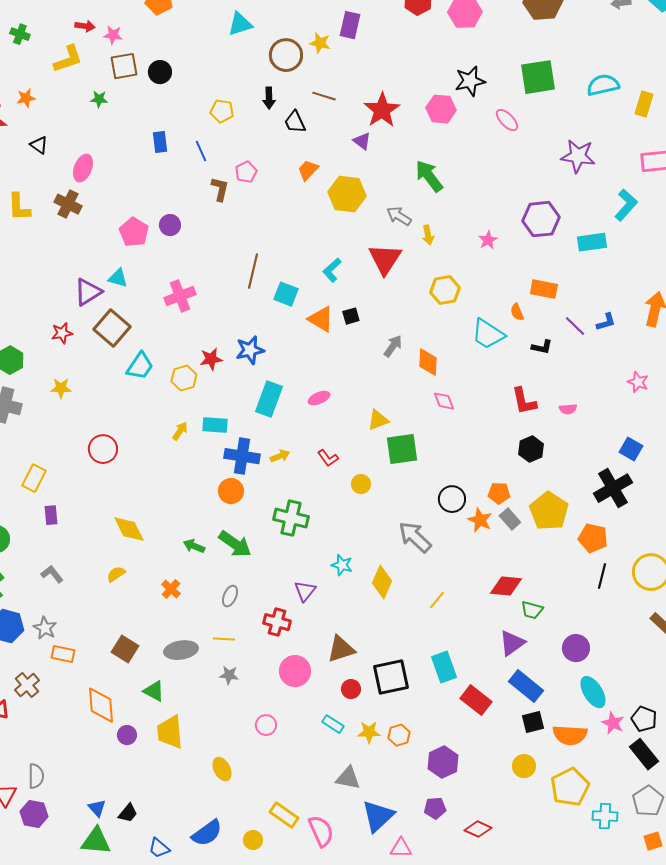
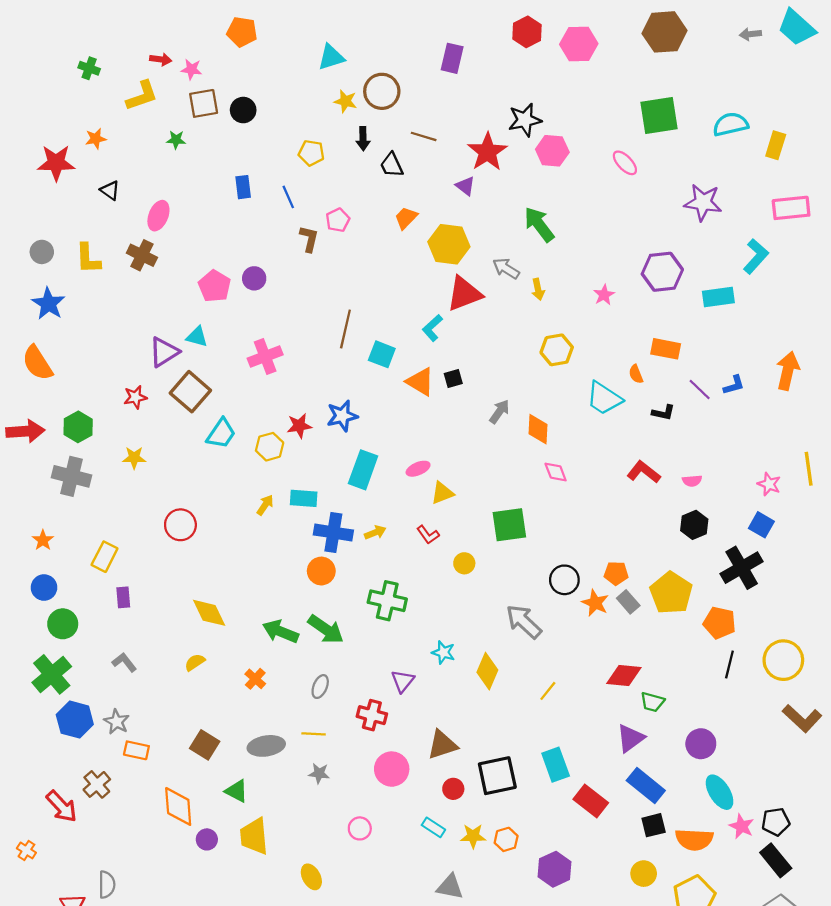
yellow star: (320, 43) -> (345, 101), moved
black star: (470, 81) -> (525, 120), moved
red triangle: (385, 259) -> (464, 294), moved, turned 36
pink star: (638, 382) -> (769, 484), moved
red L-shape: (524, 401) -> (644, 472), turned 140
yellow triangle: (378, 420) -> (442, 493), moved
black hexagon: (531, 449) -> (694, 525), moved
green arrow: (194, 546) -> (281, 632), size x1.5
black pentagon: (644, 719) -> (776, 822), turned -30

